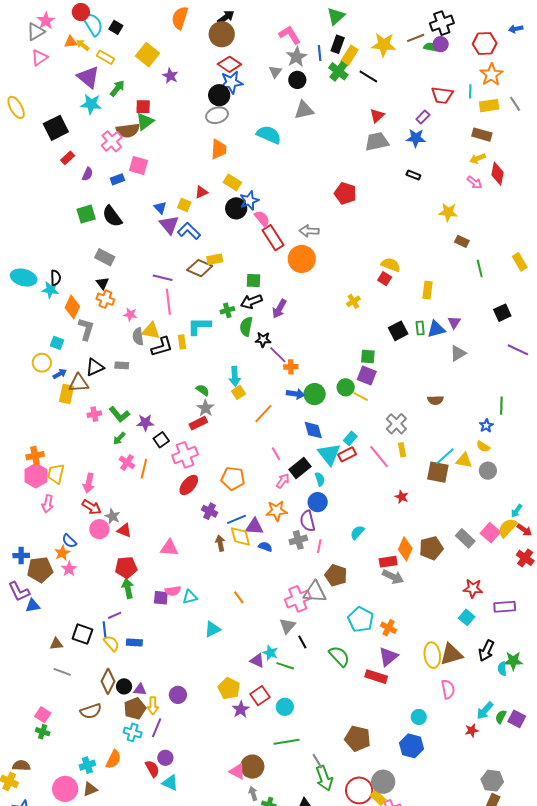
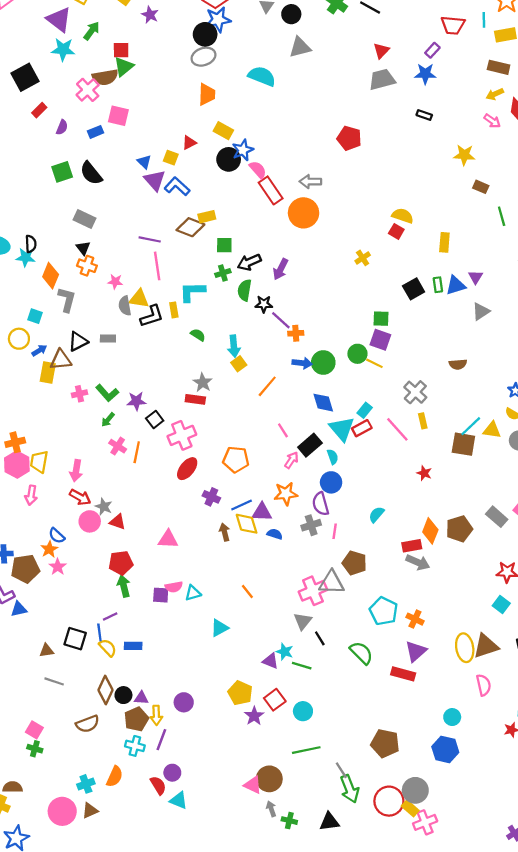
green square: (254, 281) -> (224, 245), moved
green semicircle: (203, 390) -> (198, 335), moved
red rectangle: (198, 423) -> (195, 399), turned 36

